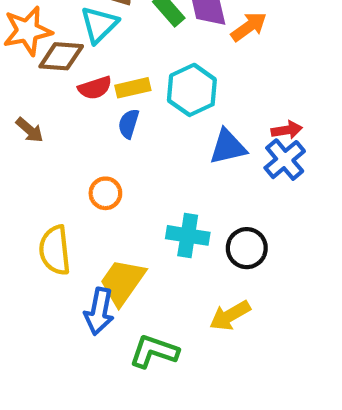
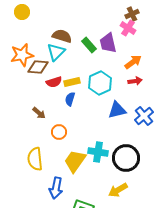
orange arrow: (249, 27) -> (133, 62), moved
brown arrow: (30, 130) -> (39, 113), moved
red arrow: (287, 130) -> (135, 81), moved
black circle: (247, 248) -> (126, 158), size x1.4
yellow trapezoid: (122, 282) -> (75, 161), moved

